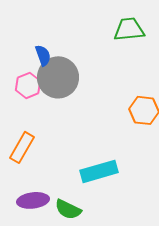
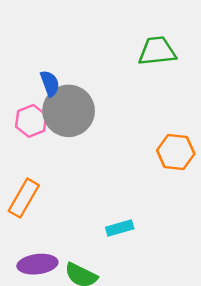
cyan rectangle: (99, 171) -> (120, 228), size x0.6

